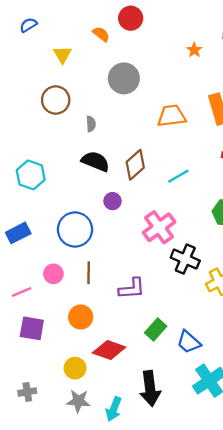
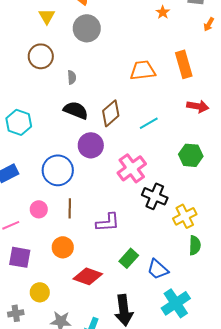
gray circle: (124, 78) -> (87, 28), moved
purple circle: (112, 201) -> (91, 145), size x1.6
yellow circle: (75, 368) -> (40, 292), moved

